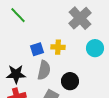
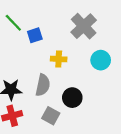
blue square: (37, 49) -> (35, 35), moved

